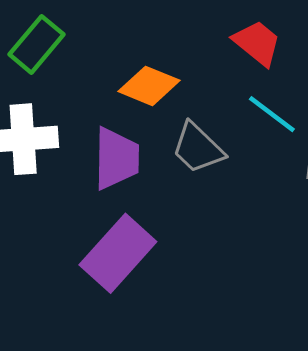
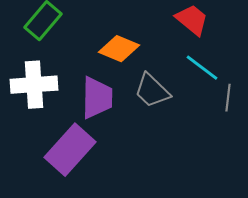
purple rectangle: (118, 253) -> (70, 150), moved

